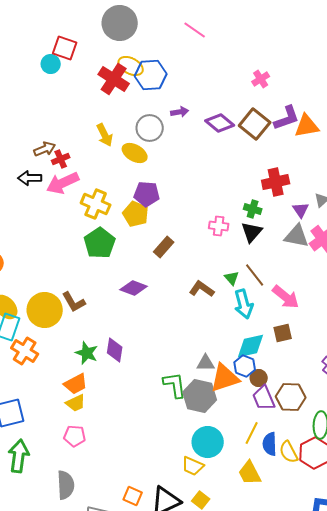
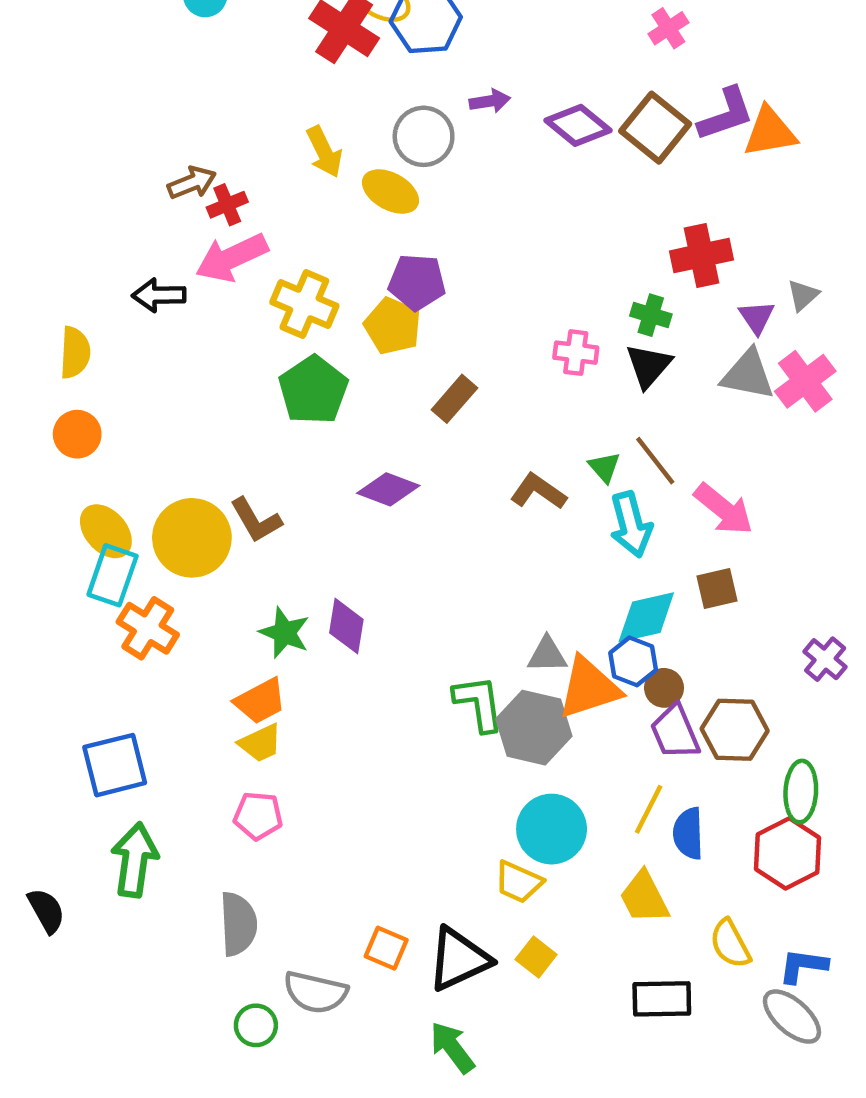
black arrow: (30, 178) -> (159, 295), moved
yellow semicircle: (289, 452) -> (730, 944), moved

